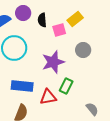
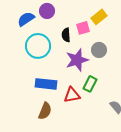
black semicircle: (42, 20) -> (66, 35), moved
gray circle: (83, 50) -> (99, 50), moved

